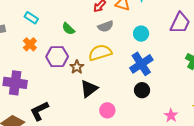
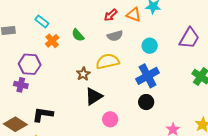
orange cross: (30, 44) -> (52, 41), moved
purple hexagon: (57, 57) -> (30, 64), moved
purple cross: (15, 83) -> (21, 85), size x0.6
black L-shape: (39, 111) -> (43, 115), turned 30

